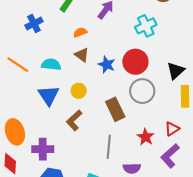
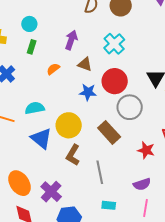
brown triangle: (82, 55) -> (85, 64), moved
yellow circle: (79, 91) -> (69, 125), size x1.6
gray line: (109, 147) -> (100, 172), moved
purple cross: (43, 149) -> (51, 192), turned -30

